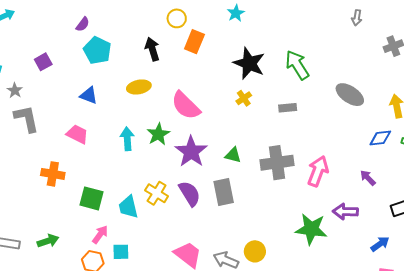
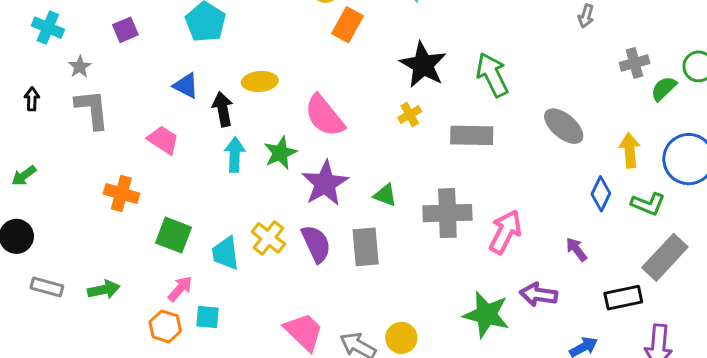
black arrow: (152, 49) -> (223, 109), moved
gray rectangle: (288, 108) -> (472, 135), size x1.6
blue diamond: (380, 138) -> (601, 194), turned -65

